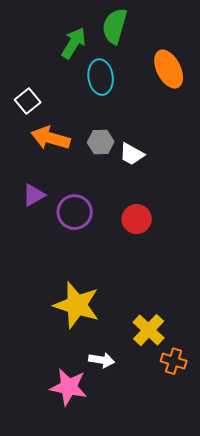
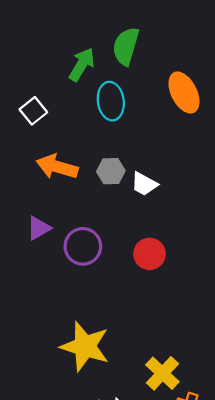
white square: (28, 101) -> (33, 111), moved

